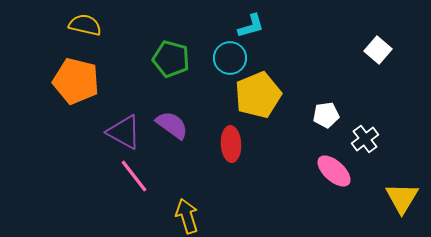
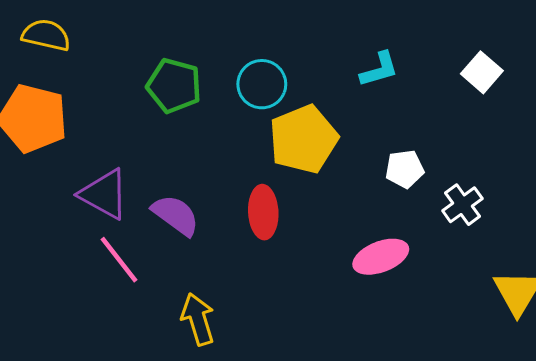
cyan L-shape: (251, 26) -> (379, 69), moved
purple semicircle: (172, 125) -> (176, 215), moved
pink ellipse: (334, 171) -> (381, 257), moved, turned -63

